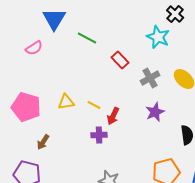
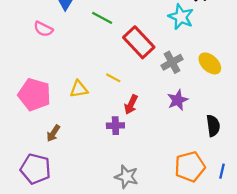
pink semicircle: (34, 48) -> (43, 29), turned 60
red rectangle: (120, 60) -> (139, 42), size x1.6
yellow line: (94, 105) -> (113, 78), moved

